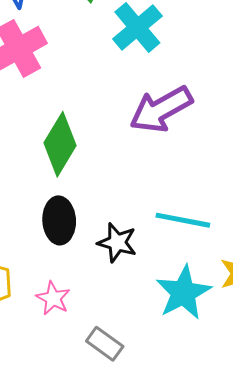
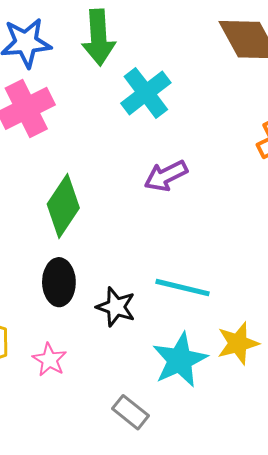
purple arrow: (161, 109) -> (166, 176), size x0.7
gray rectangle: (105, 344) -> (131, 412), moved

